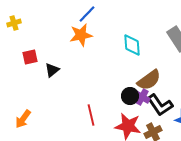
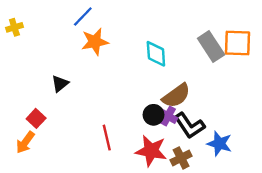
blue line: (87, 14) -> (83, 17), moved
red square: (30, 57) -> (36, 118), moved, turned -35

